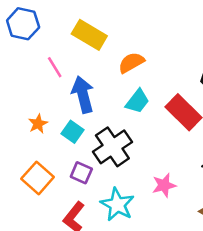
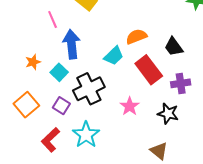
orange semicircle: (131, 63) -> (136, 37), moved
pink star: (164, 185) -> (130, 106), moved, turned -30

